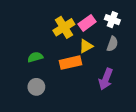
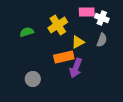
pink rectangle: (87, 23) -> (87, 12), moved, turned 35
green semicircle: (35, 57) -> (27, 32), moved
purple arrow: (106, 79) -> (76, 68), moved

